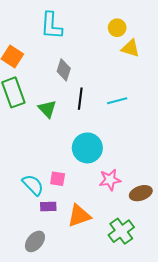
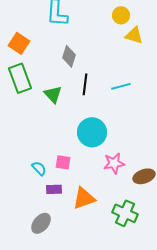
cyan semicircle: (33, 185) -> (39, 168), size x0.7
green cross: (121, 231) -> (125, 213), turned -30

